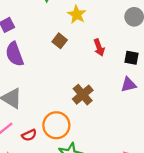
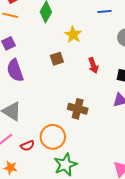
brown square: (60, 41) -> (57, 59), turned 32
brown cross: (83, 95) -> (78, 109), turned -36

